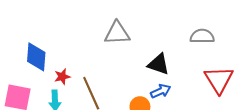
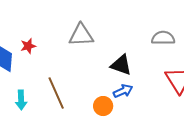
red star: (62, 77) -> (28, 46), moved

